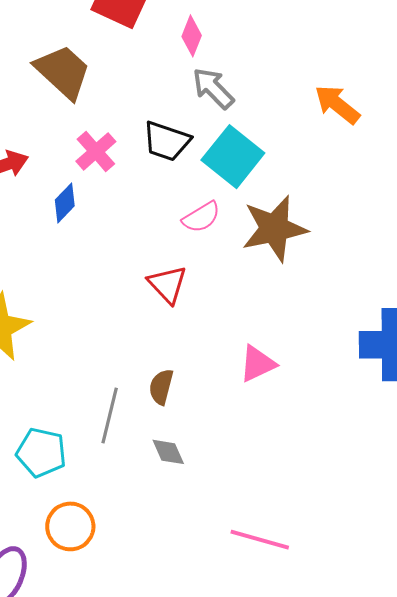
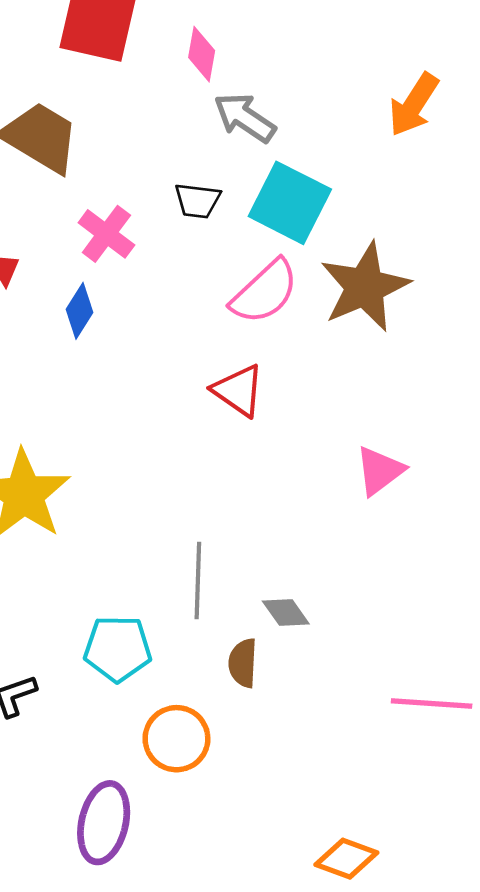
orange arrow: (337, 104) -> (414, 105), turned -84
black trapezoid: (167, 141) -> (197, 201), size x0.7
pink semicircle: (201, 217) -> (265, 292), size x1.4
brown semicircle: (161, 387) -> (243, 663), moved

